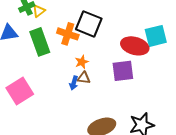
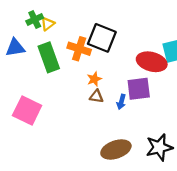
blue arrow: (74, 83) -> (121, 102), moved
pink square: (20, 91) -> (27, 110), turned -32

